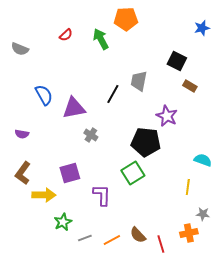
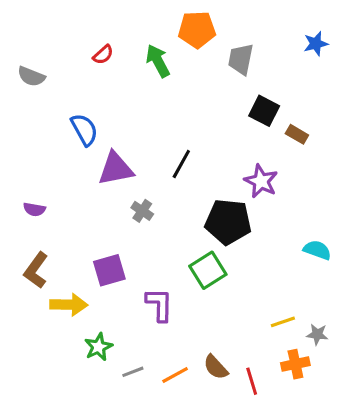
black square: (177, 61) -> (264, 111), moved
gray trapezoid: (139, 81) -> (241, 59), moved
black line: (113, 94) -> (181, 164), moved
blue semicircle: (44, 95) -> (84, 130), moved
yellow line: (188, 187) -> (283, 322), moved, turned 63

